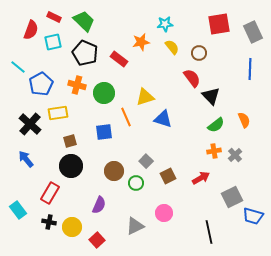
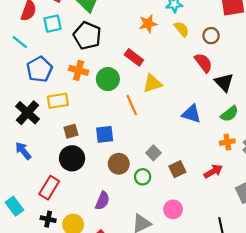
red rectangle: (119, 59) -> (134, 57), moved
cyan line: (18, 67) -> (20, 42), moved
blue triangle: (163, 119) -> (191, 114), moved
blue square: (104, 132) -> (105, 134), moved

